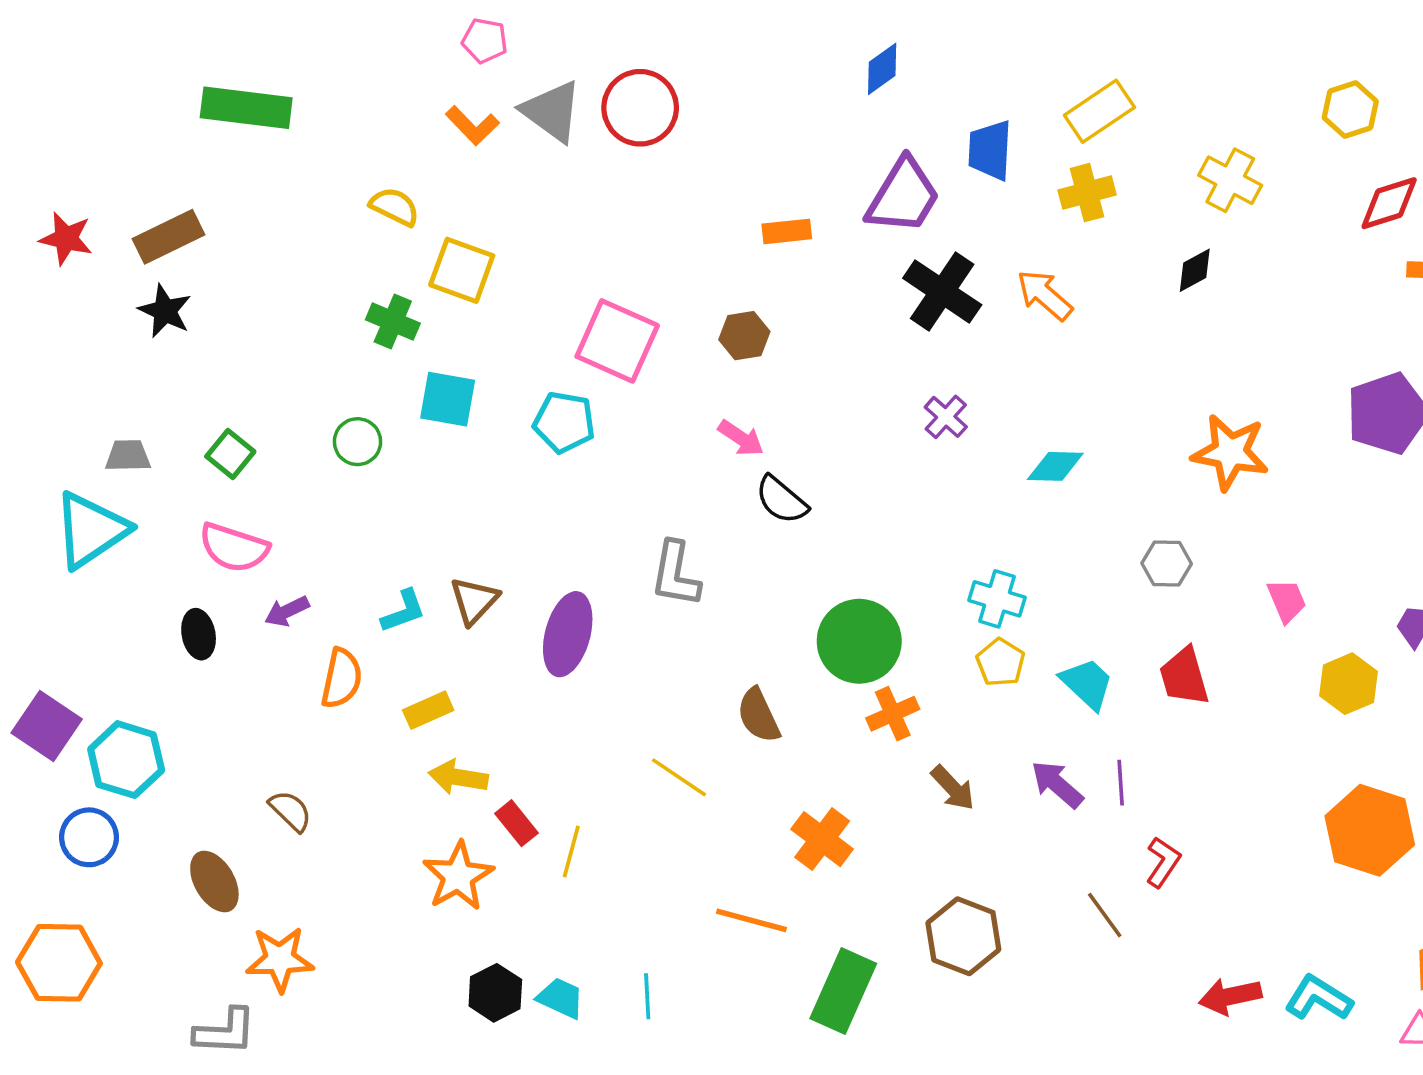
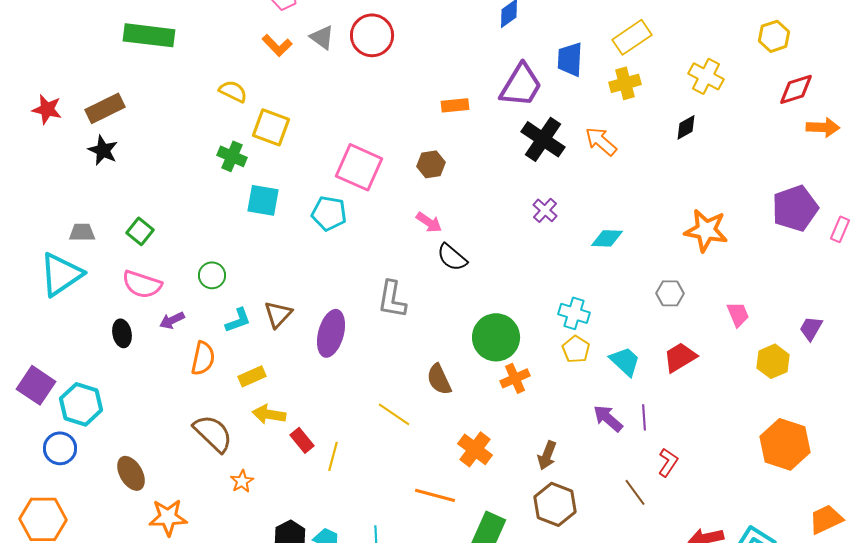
gray triangle: (552, 111) -> (322, 37), size x0.7
green circle: (357, 442) -> (212, 275), moved
red trapezoid: (1184, 677) -> (680, 357), turned 75
brown arrow: (953, 788) -> (547, 455), moved, turned 64
brown semicircle: (290, 811) -> (213, 433), moved, size x1.6
orange star: (458, 876) -> (242, 481), moved, size x0.6

